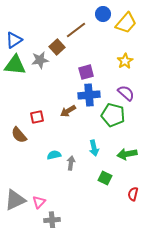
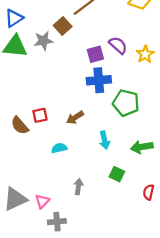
yellow star: (125, 61) -> (145, 54), moved
purple semicircle: (126, 93) -> (118, 45), moved
brown arrow: (68, 111) -> (75, 118), moved
red square: (37, 117) -> (40, 115), moved
gray arrow: (71, 163) -> (78, 187), moved

